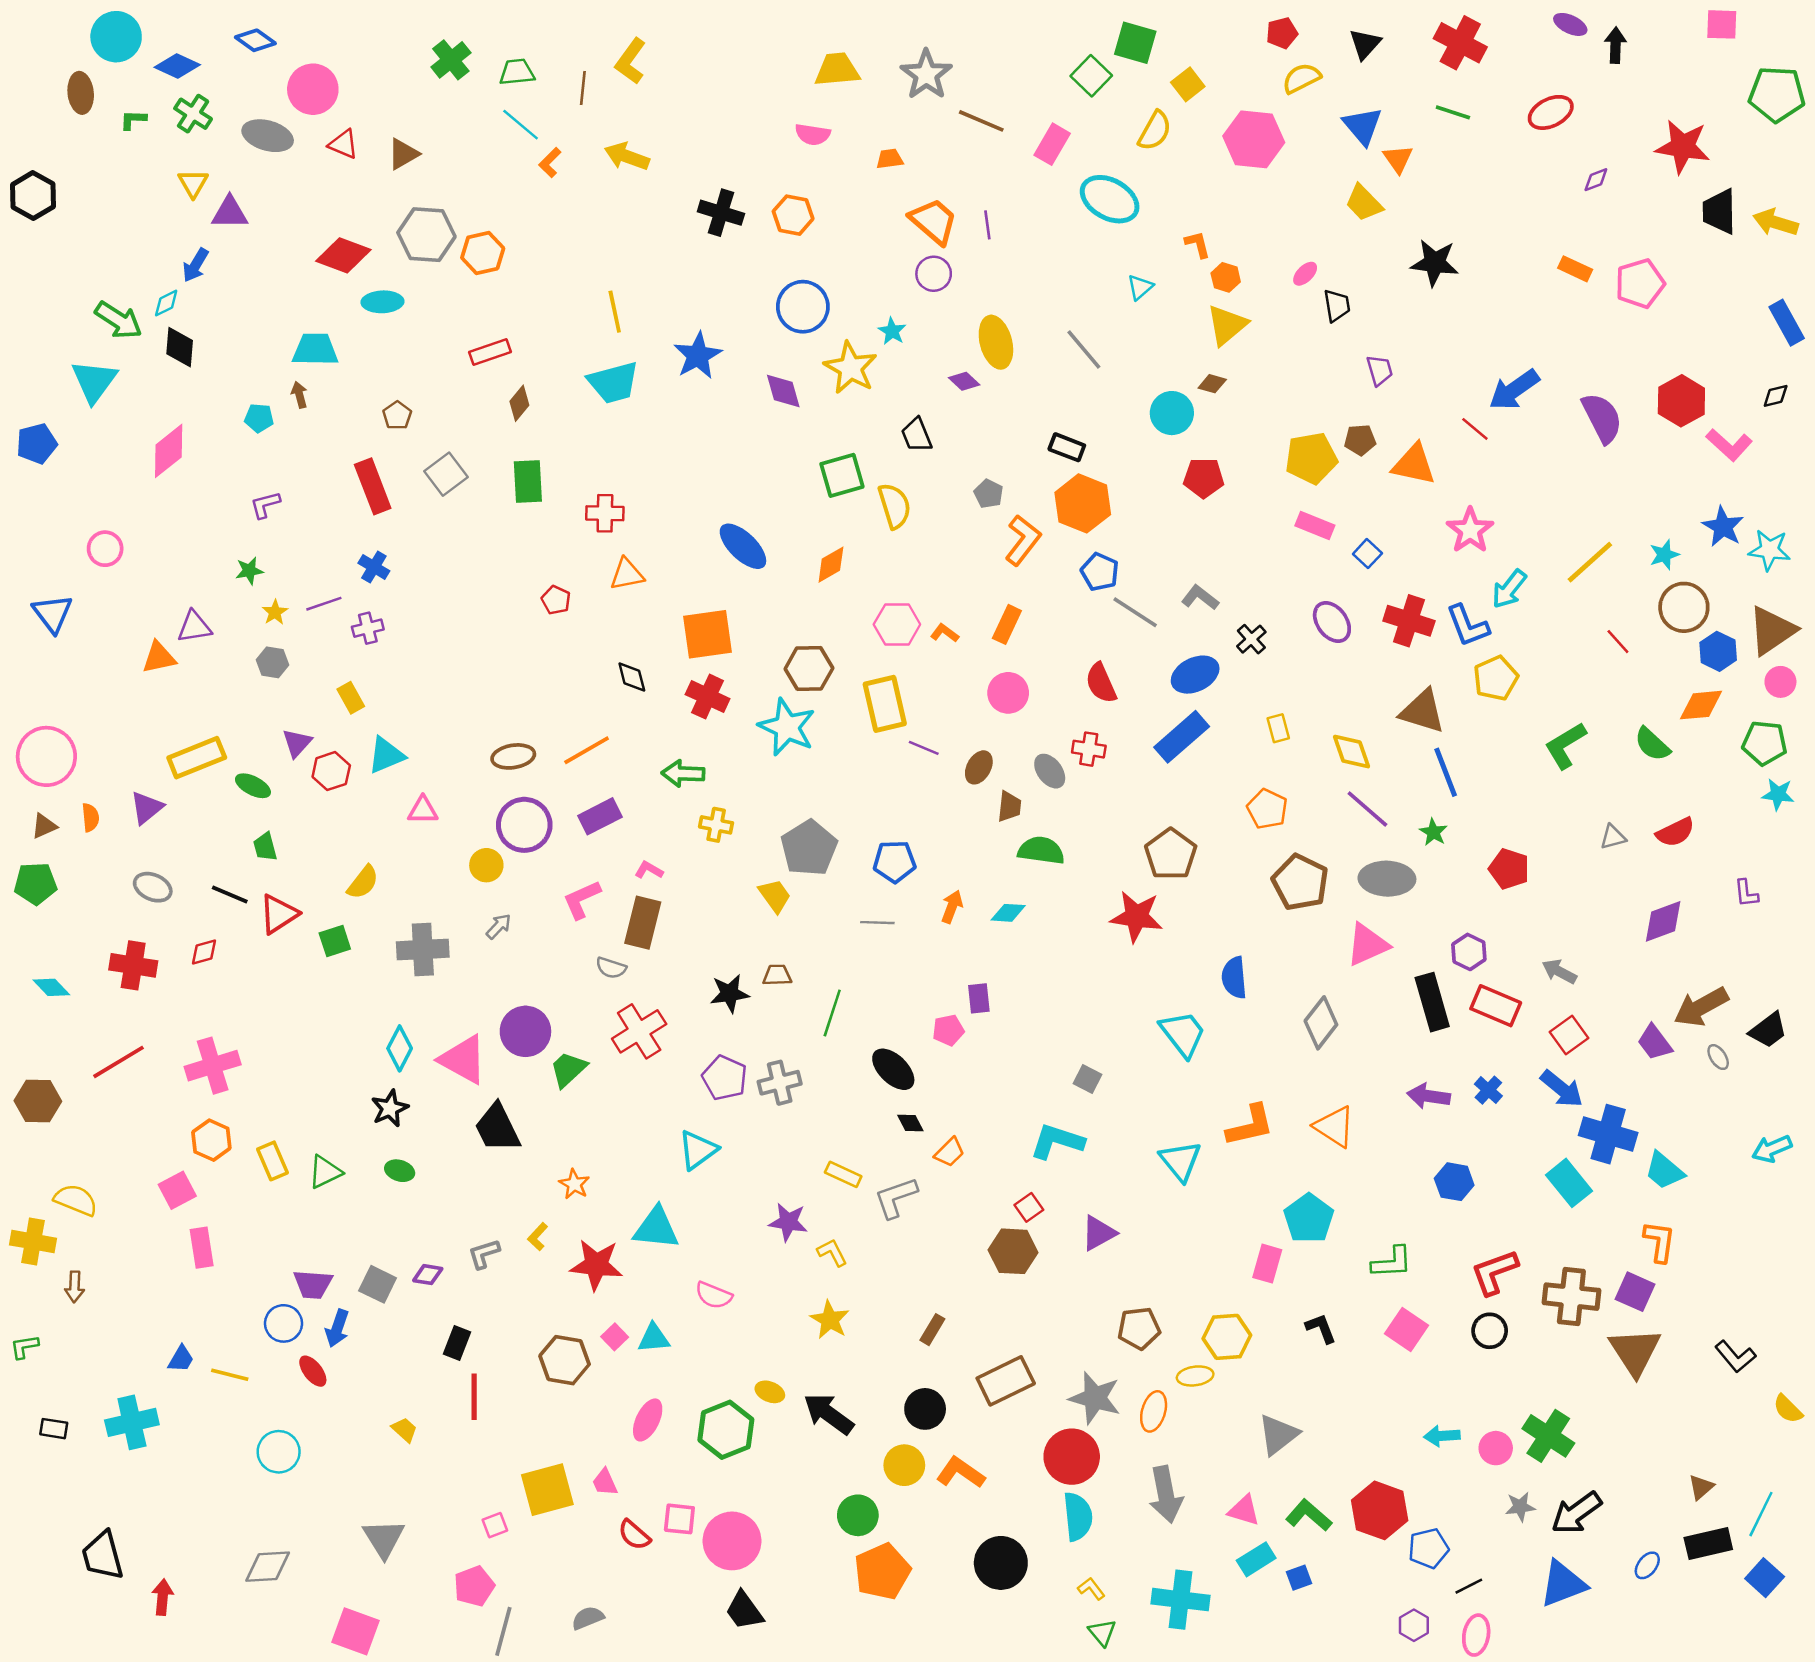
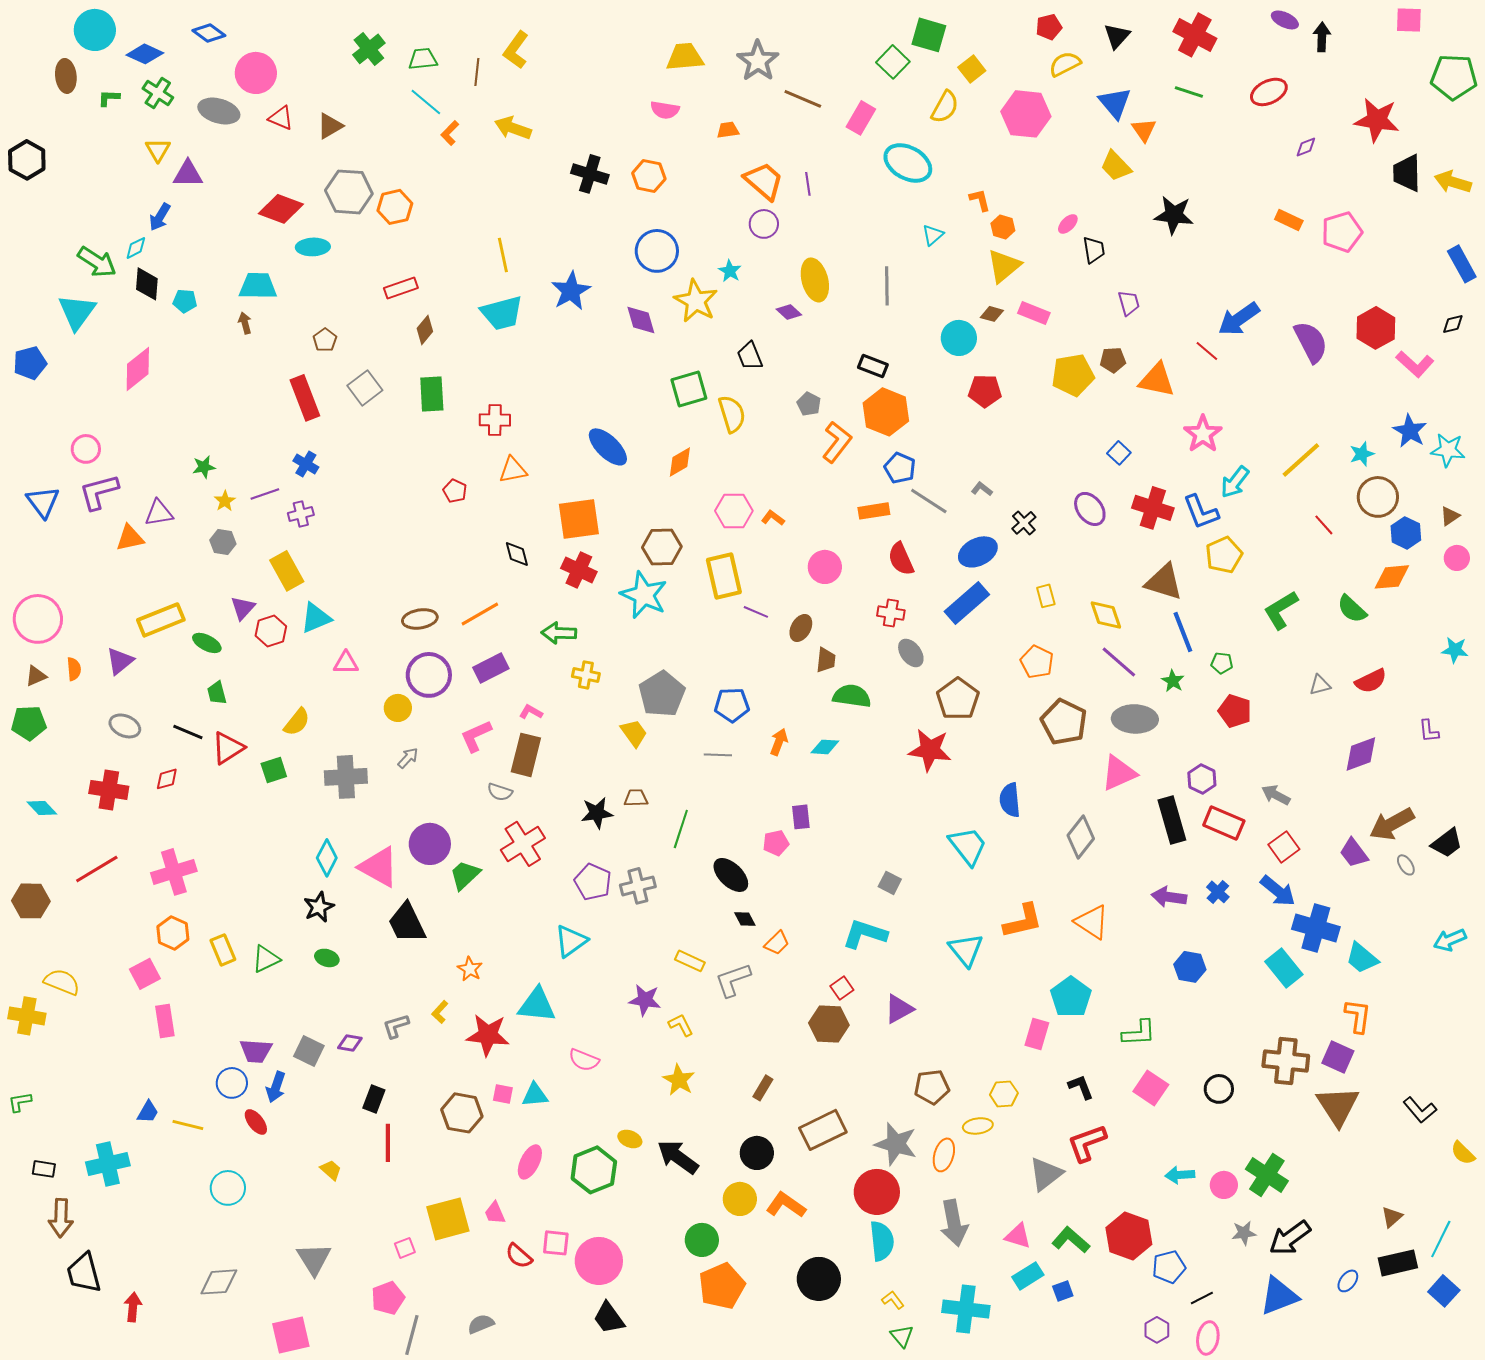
gray line: (1084, 349) -> (887, 286), turned 39
cyan pentagon: (259, 418) -> (185, 301), moved
purple L-shape: (265, 505) -> (99, 492), moved, size x1.6
pink rectangle: (1315, 525) -> (1034, 313), moved
gray L-shape: (1200, 598) -> (982, 489), size x0.7
orange rectangle: (1007, 624) -> (874, 511), moved, turned 56
brown triangle: (1772, 631) -> (1450, 516), size x0.5
yellow rectangle: (351, 698) -> (287, 571), size x1.5
green pentagon: (1765, 743) -> (1222, 663), moved, size x0.6
gray ellipse: (1050, 771) -> (911, 653), moved
red L-shape: (1494, 1272) -> (1087, 1143), moved
brown arrow: (75, 1287) -> (61, 1218), moved, size x1.5
pink square: (615, 1337) -> (503, 1094), turned -35
yellow hexagon: (1227, 1337) -> (1004, 1094), size x0.7
pink square: (356, 1631) -> (291, 1335), turned -33

